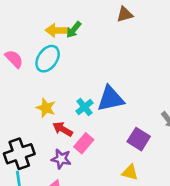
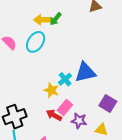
yellow star: (46, 108) -> (51, 90), moved
red arrow: (63, 129) -> (54, 115), moved
purple star: (61, 159) -> (79, 121), moved

